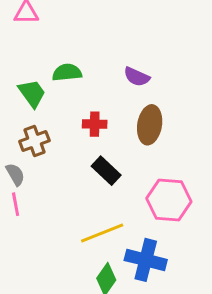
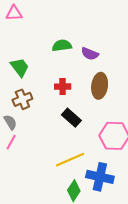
green semicircle: (67, 72) -> (62, 46), moved
pink line: (16, 204) -> (11, 142), turned 42

